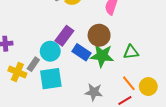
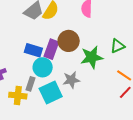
brown circle: (99, 35) -> (69, 41), moved
blue rectangle: (82, 52) -> (33, 50), moved
gray star: (94, 92) -> (71, 80), moved

